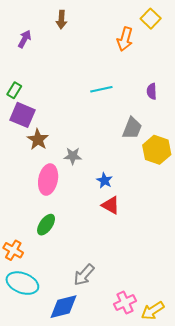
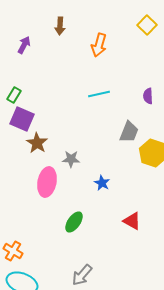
orange arrow: (125, 39) -> (99, 45), moved
red triangle: (111, 205) -> (132, 221), moved
green ellipse: (46, 225) -> (74, 222), moved

